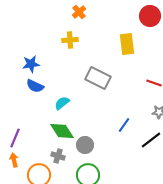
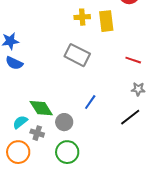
yellow cross: (70, 40) -> (82, 17), moved
cyan semicircle: (62, 103) -> (20, 122), moved
blue line: (124, 125) -> (90, 102), moved

